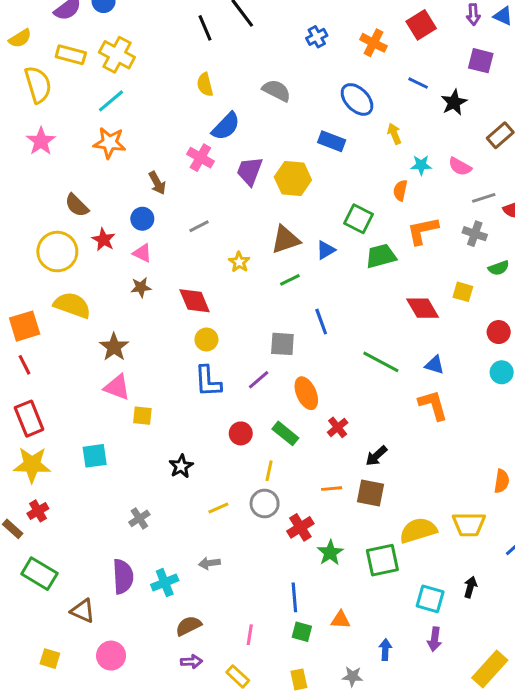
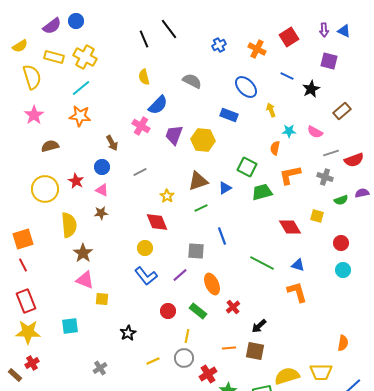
brown semicircle: (77, 205) -> (50, 146), moved, turned 120
red diamond: (195, 301) -> (157, 222), moved
yellow semicircle: (72, 305) -> (69, 225), moved, turned 65
blue L-shape: (208, 381) -> (146, 276), turned -35

